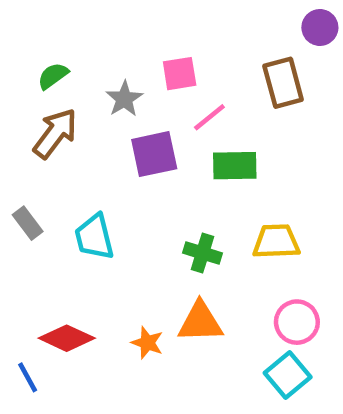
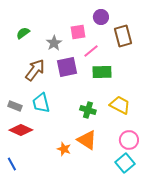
purple circle: (320, 27) -> (101, 17), moved
brown arrow: (55, 133) -> (35, 70), moved
gray rectangle: (28, 223) -> (15, 106), moved, turned -32
yellow trapezoid: (276, 242) -> (120, 105), turned 30
orange triangle: (200, 322) -> (87, 140), turned 35
red diamond: (67, 338) -> (21, 130), moved

